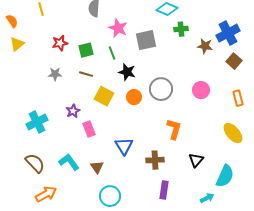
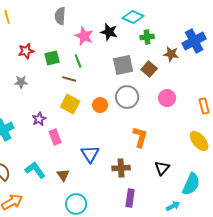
gray square: (146, 40) -> (123, 65), moved
brown square: (234, 61) -> (149, 69), moved
black star: (127, 72) -> (109, 32), moved
brown line: (86, 74) -> (69, 79), moved

